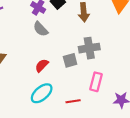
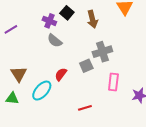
cyan ellipse: (42, 93) -> (42, 91), moved
red line: (73, 101) -> (85, 108), moved

